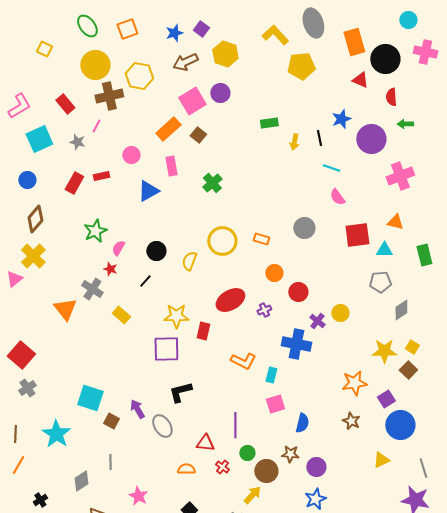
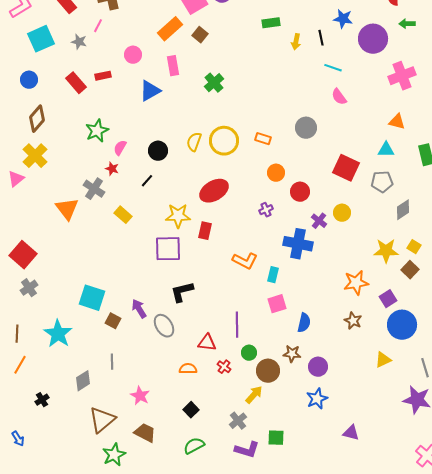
blue star: (341, 119) -> (343, 19), turned 30
red rectangle: (74, 183) -> (76, 83), turned -70
red square: (357, 235) -> (346, 168), moved, turned 32
yellow semicircle: (189, 261) -> (194, 142), moved
red ellipse: (230, 300) -> (214, 191), moved

